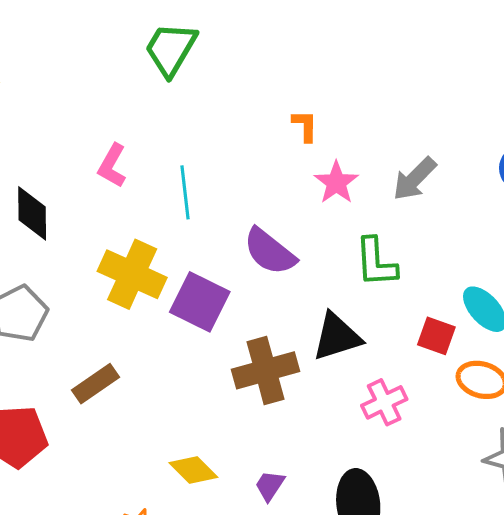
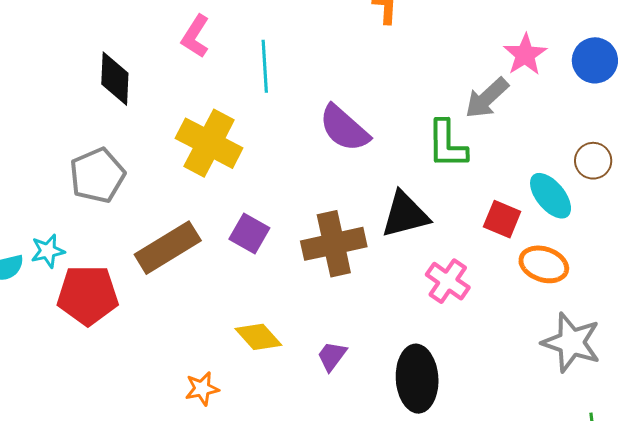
gray arrow: (414, 179) -> (487, 98), moved
pink star: (336, 183) -> (525, 55), moved
purple square: (200, 302) -> (249, 234), moved, size x0.7
brown rectangle: (96, 384) -> (168, 248), size x1.4
pink cross: (384, 402) -> (448, 281), turned -33

